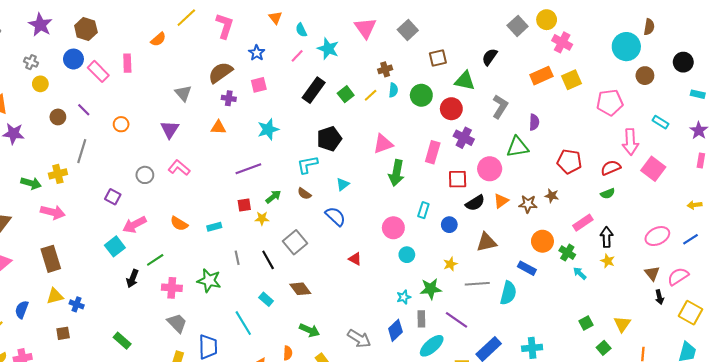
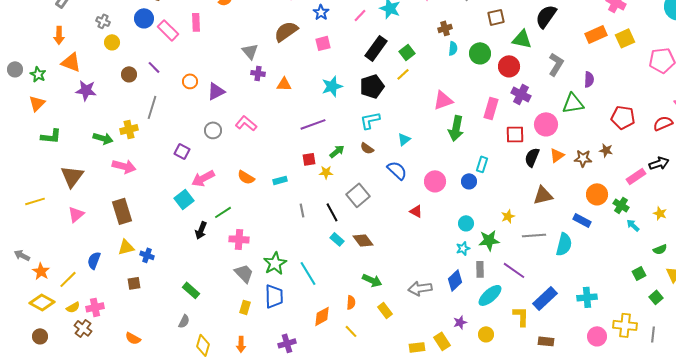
black semicircle: (490, 57) -> (546, 16), size x1.4
yellow line: (371, 95) -> (403, 74), moved
purple cross: (229, 98) -> (258, 73), moved
purple triangle: (170, 129) -> (216, 91), moved, turned 30
black pentagon: (329, 139) -> (372, 86), moved
green semicircle: (608, 194) -> (660, 249), moved
black semicircle: (475, 203) -> (532, 157), turned 144
blue circle: (449, 225) -> (469, 181), moved
pink circle: (393, 228) -> (435, 181), moved
black arrow: (607, 237) -> (659, 163), moved, turned 72
cyan circle: (407, 255) -> (466, 223), moved
green star: (209, 281) -> (275, 263), moved, turned 30
cyan rectangle: (266, 299) -> (337, 239), moved
gray arrow: (359, 339) -> (420, 288), turned 140

